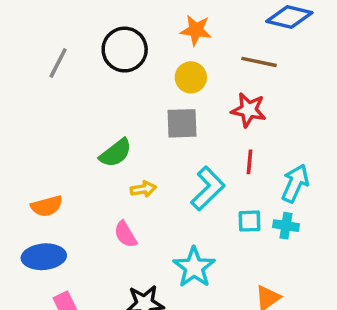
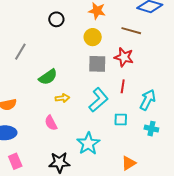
black circle: (125, 50) -> (56, 19), size x0.6
gray line: (58, 63) -> (20, 52), moved
gray square: (182, 123) -> (97, 64), moved
cyan cross: (286, 226) -> (151, 129), moved

